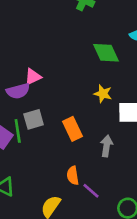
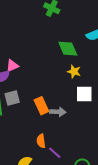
yellow star: (103, 94) -> (74, 72), moved
gray arrow: (107, 146) -> (58, 112), moved, turned 84

